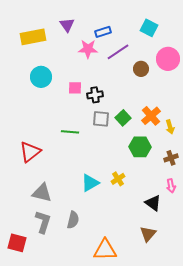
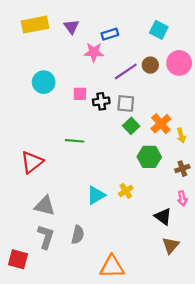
yellow rectangle: (33, 37) -> (35, 25), moved
purple line: (118, 52) -> (126, 71), moved
brown circle: (141, 69) -> (150, 65), moved
gray square: (101, 119) -> (126, 103), moved
brown triangle: (148, 234) -> (171, 245), moved

